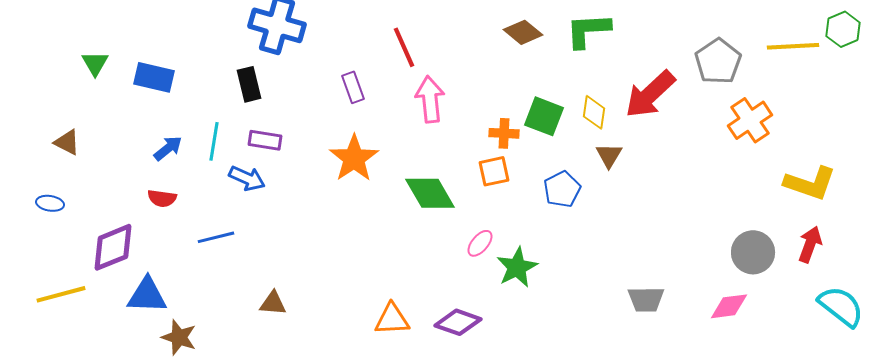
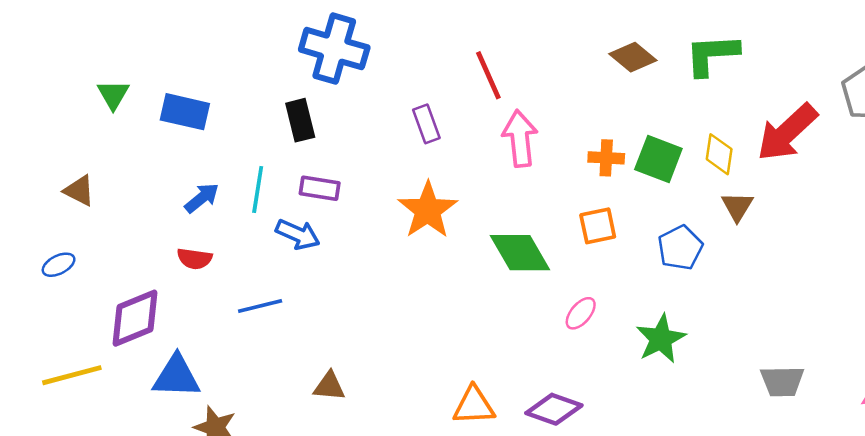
orange cross: (504, 133) -> (606, 158), moved
blue ellipse: (50, 203) -> (59, 265), turned -36
green star: (517, 267) -> (661, 339), moved

